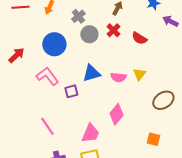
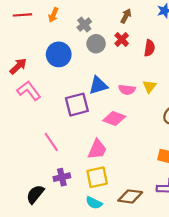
red semicircle: (139, 38) -> (149, 48), turned -112
pink L-shape: (47, 76) -> (29, 91), moved
purple square: (71, 91) -> (77, 105), size x1.6
pink diamond: (116, 114) -> (114, 118), moved, turned 70

